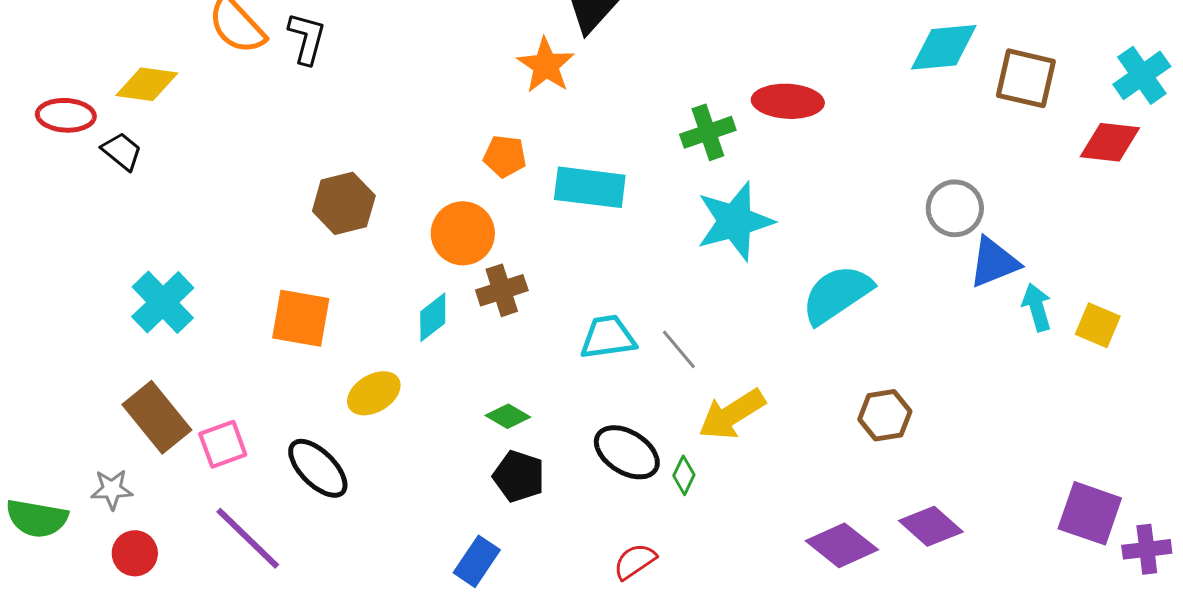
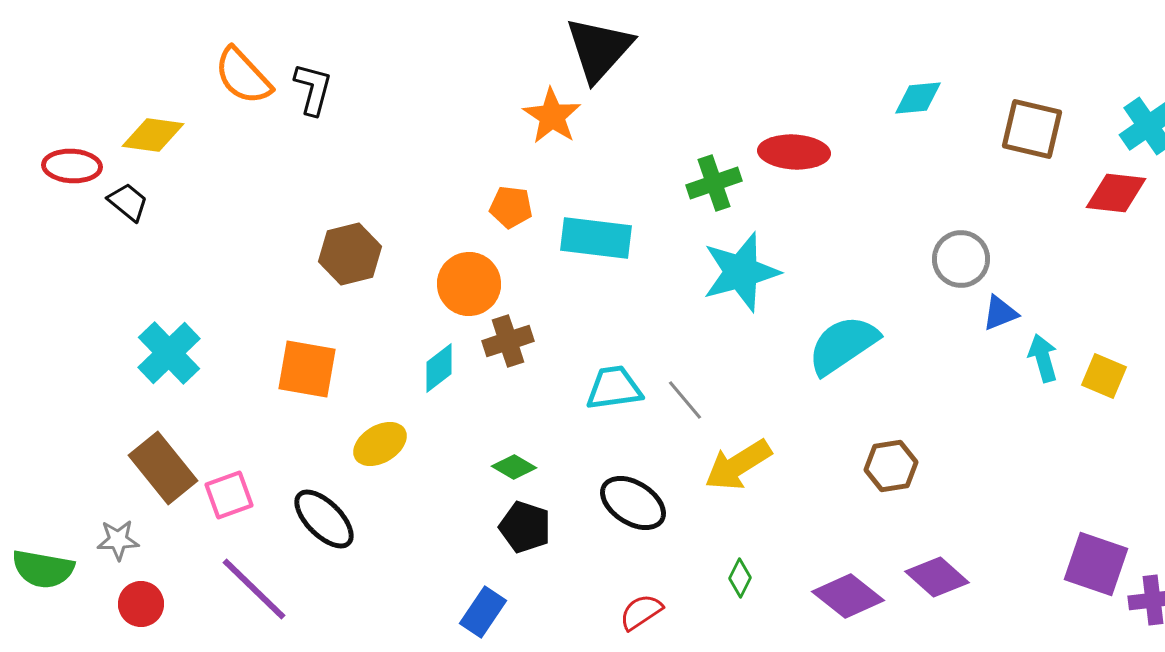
cyan diamond: (944, 47) -> (918, 98), moved, size x0.7
blue triangle: (994, 262) -> (1000, 313), size x0.7
green diamond: (684, 475) -> (740, 578), moved

